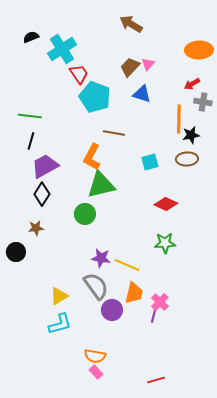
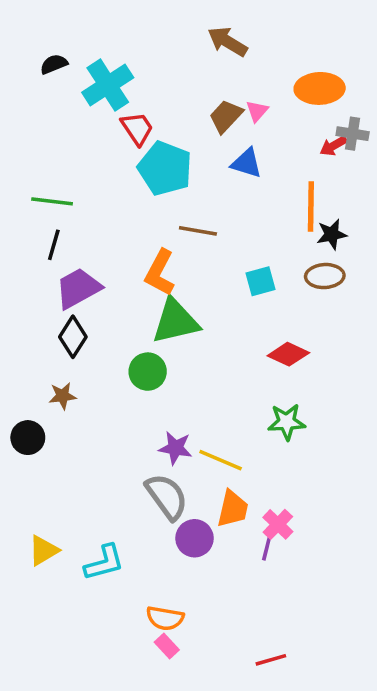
orange ellipse: (199, 50) -> (320, 88), moved
gray cross: (203, 102) -> (353, 134), moved
yellow triangle: (59, 296) -> (43, 550), moved

